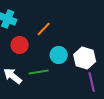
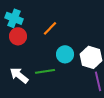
red circle: (20, 45) -> (18, 36), moved

